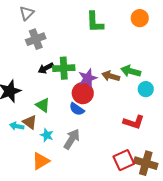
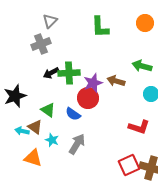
gray triangle: (27, 13) -> (50, 21), moved
green arrow: (131, 71) -> (142, 66), moved
blue semicircle: (77, 109) -> (73, 114), moved
orange triangle: (41, 161) -> (33, 158), moved, turned 48

